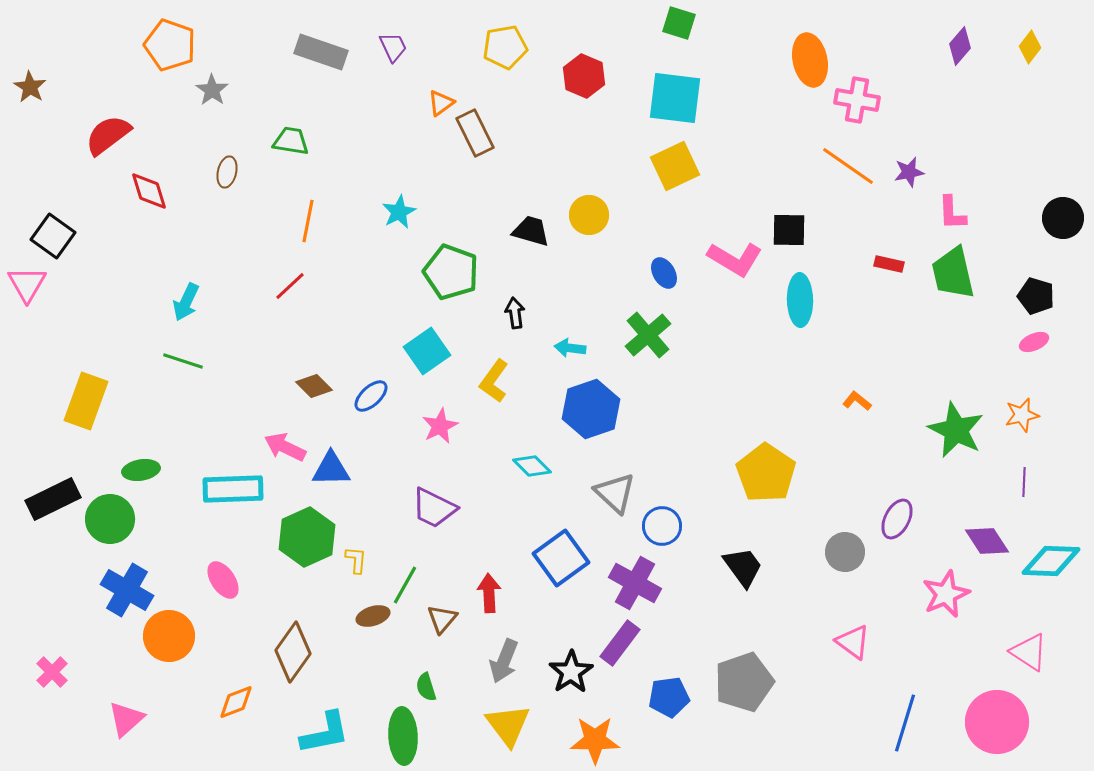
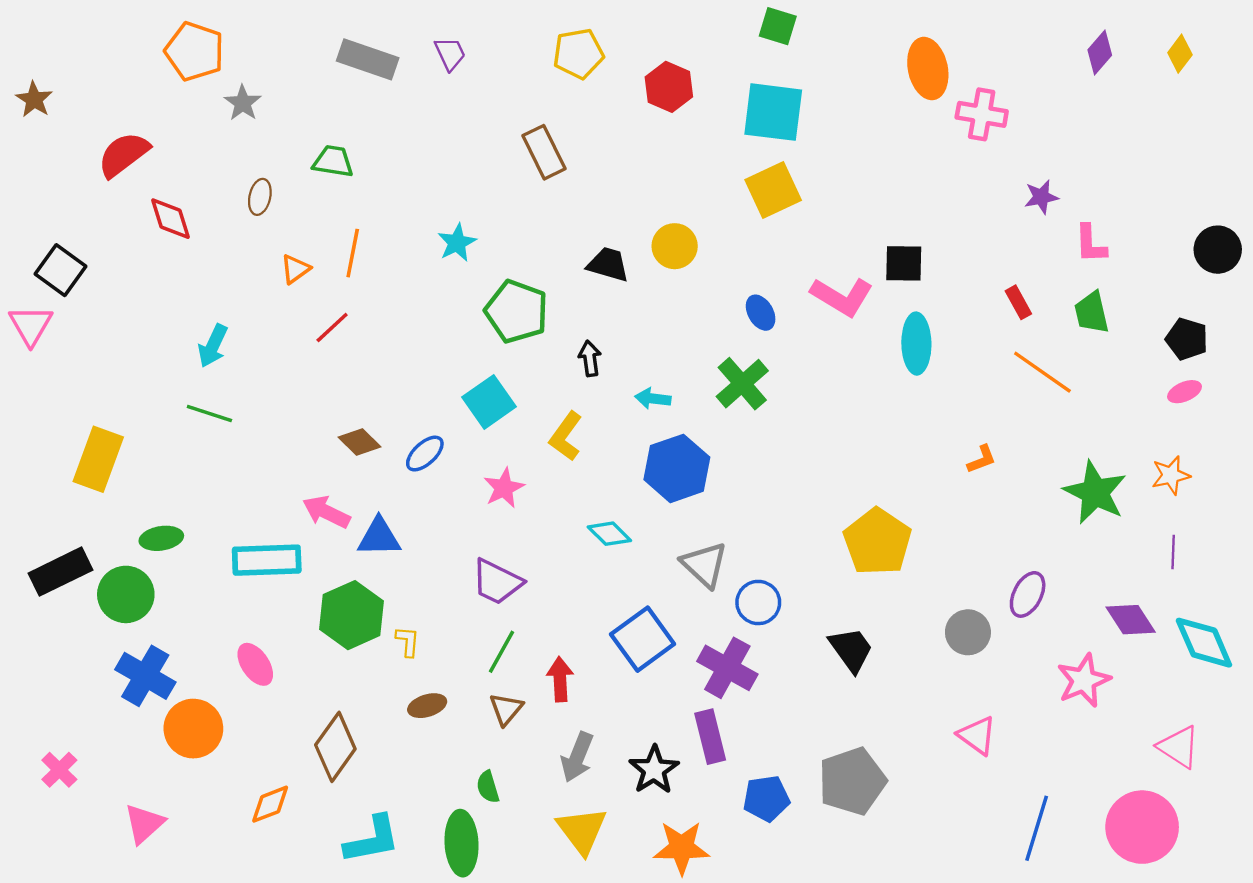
orange triangle: (441, 103) -> (295, 269), moved
orange line: (848, 166) -> (1042, 372), moved
red rectangle: (889, 264) -> (1018, 302), turned 48
green trapezoid: (953, 273) -> (1092, 313), size x0.7
orange L-shape: (857, 401) -> (982, 459), turned 120
cyan diamond: (1051, 561) -> (1204, 643), turned 64
green line: (405, 585) -> (502, 652), moved
purple rectangle: (620, 643) -> (710, 737), turned -51

